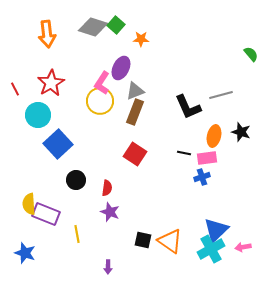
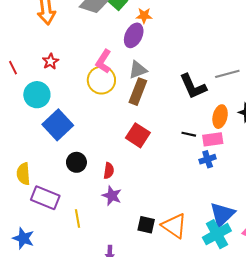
purple ellipse: (121, 68) -> (134, 35), moved
red star: (51, 83) -> (50, 61), size x0.6
yellow semicircle: (29, 204) -> (23, 174), moved

